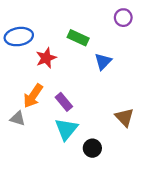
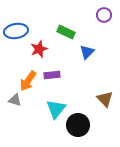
purple rectangle: (64, 102) -> (52, 75), moved, turned -56
black circle: (92, 148) -> (78, 125), size x1.5

